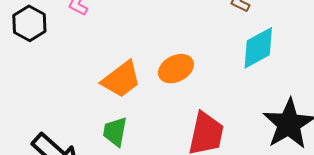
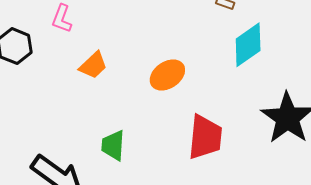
orange trapezoid: (121, 79) -> (93, 65), moved, size x0.7

